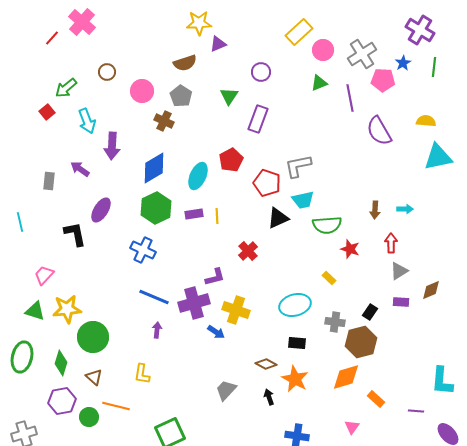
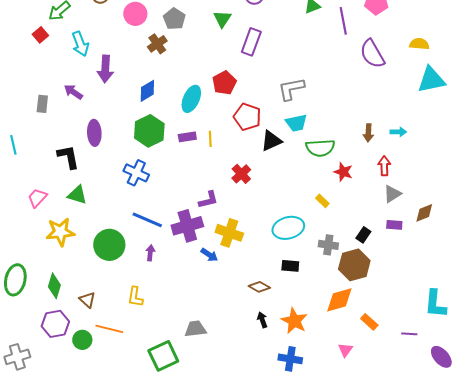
brown cross: (164, 121) -> (157, 44), turned 30
blue diamond: (154, 168) -> (147, 91), size x0.7
red pentagon: (267, 183) -> (247, 117), moved
purple ellipse: (101, 210) -> (94, 133), turned -35
green triangle: (35, 311) -> (77, 195), moved
green circle: (93, 337) -> (109, 245), moved
orange star: (295, 379) -> (294, 321), moved
gray trapezoid: (226, 390) -> (195, 329), moved, turned 40

